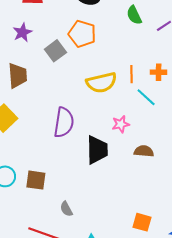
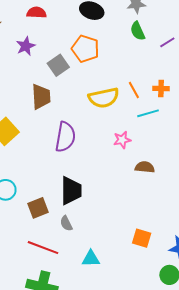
orange line: (132, 74) -> (134, 90), turned -30
brown trapezoid: (18, 76) -> (41, 97), moved
cyan line: (146, 97) -> (148, 113), turned -60
black trapezoid: (97, 150) -> (71, 191), moved
brown square: (36, 180) -> (38, 208), moved, turned -30

